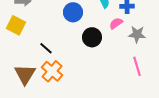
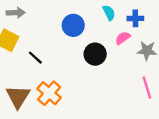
black line: (46, 48) -> (35, 58), moved

